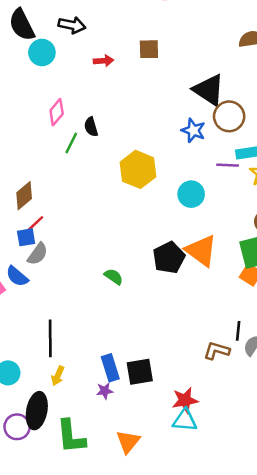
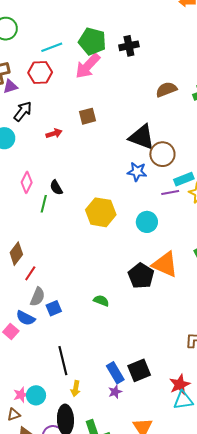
black arrow: (72, 25) -> (23, 111), turned -50
blue square: (26, 237) -> (54, 308), moved

